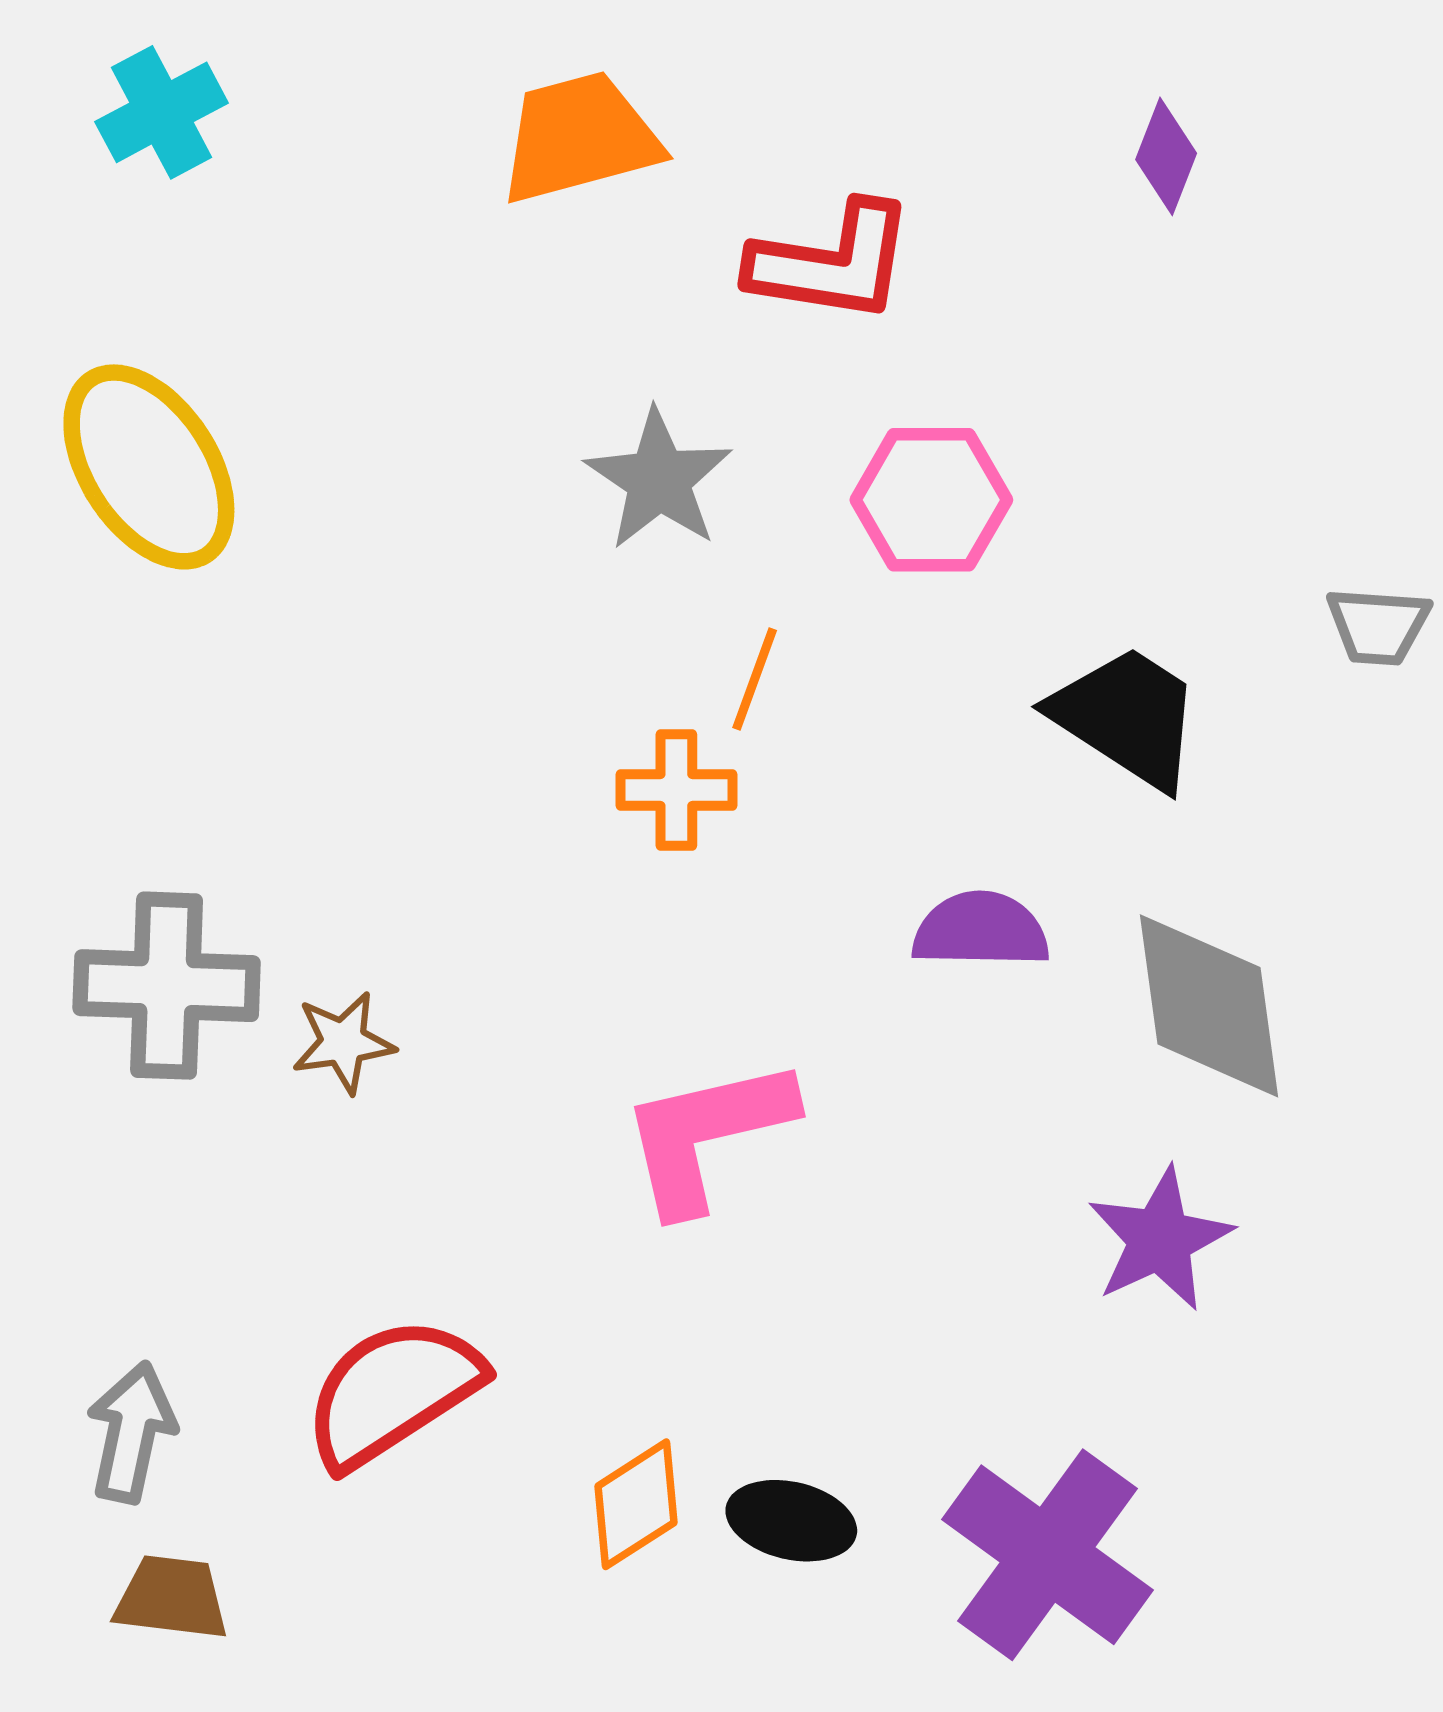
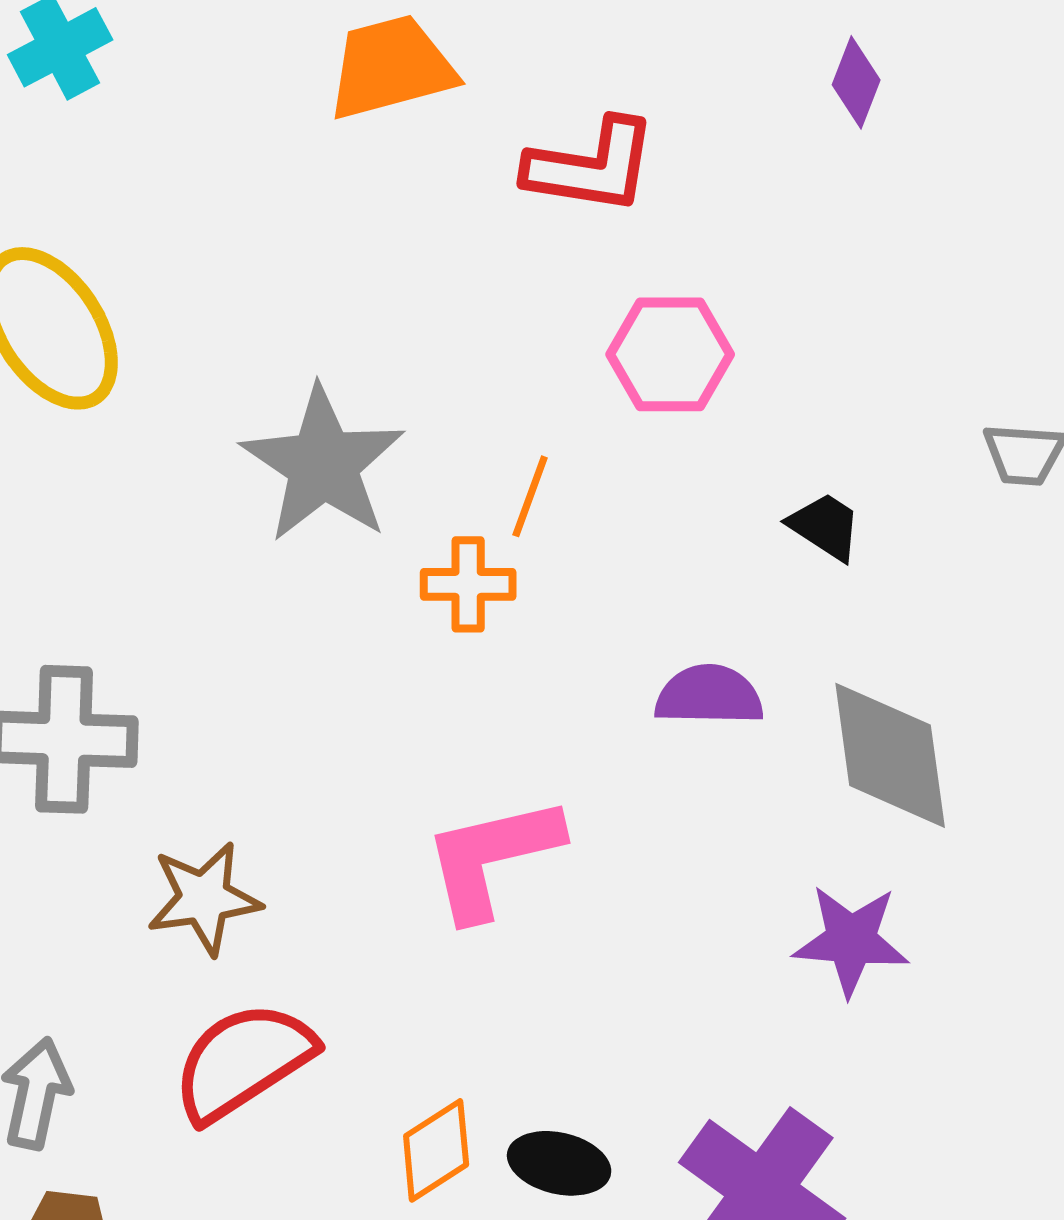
gray star: (659, 480) -> (323, 464), moved, size x1.4
black trapezoid: (1127, 717) -> (825, 526), size x0.6
brown star: (343, 1042) -> (204, 898), moved, size x1.4
purple star: (1160, 1239) -> (851, 940), turned 30

